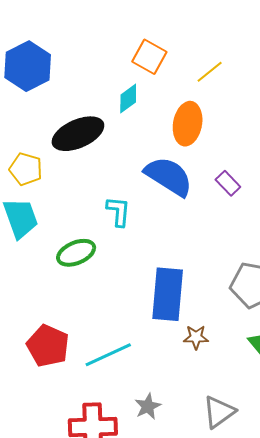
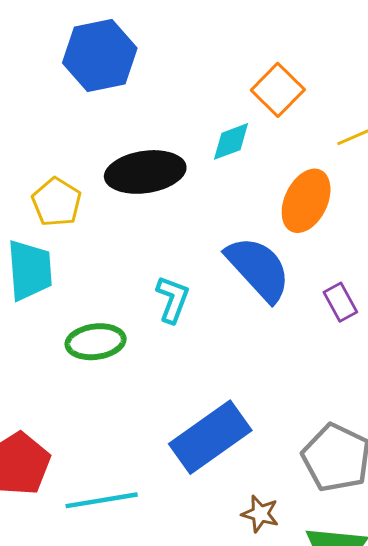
blue rectangle: (168, 294) -> (210, 437), turned 34
brown star: (196, 337) -> (260, 514), moved

